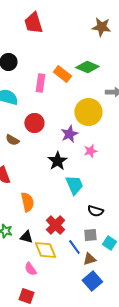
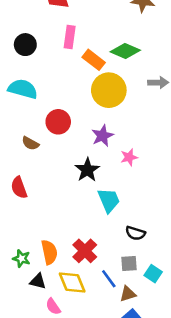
pink rectangle: (40, 83) -> (70, 37), moved
yellow circle: (88, 112) -> (109, 90), moved
orange semicircle: (27, 202) -> (49, 252), moved
black triangle: (26, 237) -> (38, 281), moved

